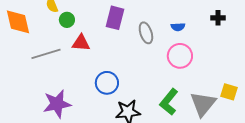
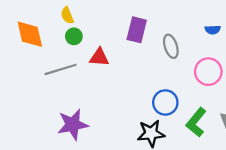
green circle: (67, 20) -> (74, 36), moved
blue semicircle: (178, 27) -> (213, 30), moved
blue circle: (107, 83) -> (165, 102), moved

